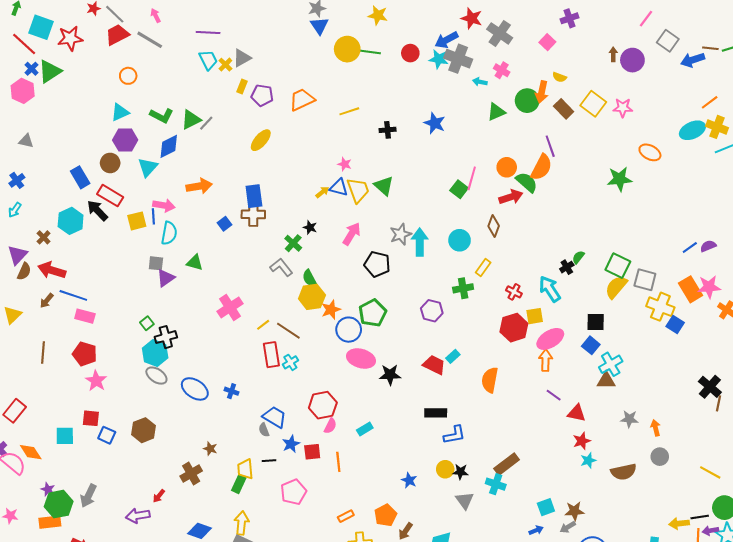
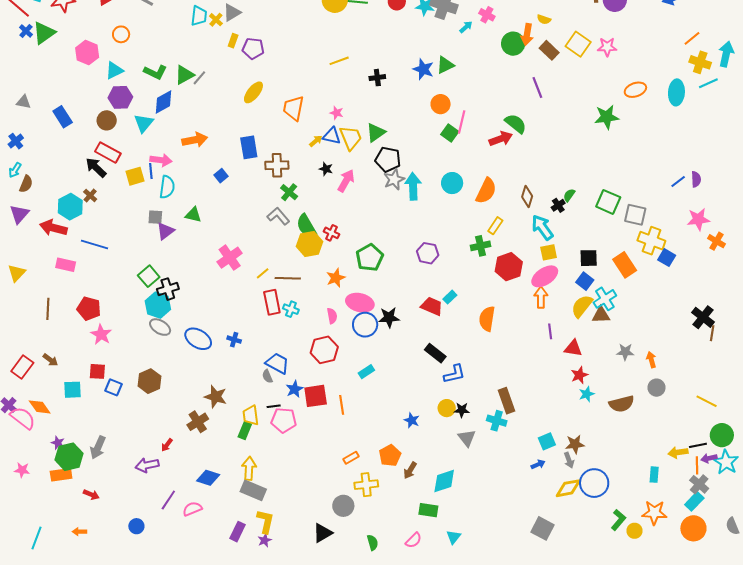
cyan trapezoid: (208, 60) -> (199, 16), turned 35
cyan arrow: (480, 82) -> (466, 27), turned 128
pink hexagon: (23, 91) -> (87, 53), moved
orange trapezoid: (302, 100) -> (294, 108), moved, turned -52
green triangle: (496, 112) -> (445, 65), moved
cyan ellipse: (692, 130) -> (676, 92), moved, turned -60
orange ellipse: (650, 152) -> (635, 90), turned -45
orange circle: (507, 167) -> (441, 104), moved
orange semicircle: (541, 167) -> (486, 191), moved
blue rectangle: (80, 177) -> (63, 117), moved
green triangle: (384, 186) -> (376, 133), turned 45
brown cross: (253, 214) -> (277, 165), moved
cyan hexagon: (71, 221) -> (70, 207), moved
brown diamond: (494, 226) -> (527, 196), moved
black star: (310, 227) -> (326, 169), moved
brown cross: (44, 237) -> (90, 196), moved
purple semicircle: (708, 246) -> (696, 179), turned 112
black pentagon: (377, 264) -> (388, 159), moved
yellow rectangle: (483, 267) -> (495, 226), moved
brown semicircle: (24, 271) -> (26, 184), moved
green semicircle: (309, 278) -> (306, 226), size x1.4
yellow semicircle: (616, 287) -> (582, 306), moved
green cross: (463, 288) -> (481, 246), moved
orange rectangle: (690, 289) -> (625, 265), moved
red cross: (514, 292) -> (331, 233), moved
blue line: (73, 295) -> (94, 245), moved
brown arrow: (47, 301) -> (50, 360), moved, turned -91
orange star: (331, 310) -> (336, 278), moved
pink rectangle: (85, 316) -> (66, 265), moved
yellow square: (535, 316) -> (549, 252), moved
green square: (147, 323) -> (149, 276), size x1.5
blue circle: (349, 330) -> (365, 325), moved
brown line: (288, 331) -> (288, 278), turned -30
cyan cross: (290, 362) -> (291, 309), turned -35
purple line: (554, 395) -> (550, 331), turned 49
black rectangle: (436, 413) -> (435, 353), turned 40
pink semicircle: (330, 426) -> (332, 316), moved, turned -35
brown star: (210, 449) -> (216, 397), size x1.6
red square: (312, 452) -> (316, 396), size x1.4
brown rectangle: (507, 464) -> (507, 401), turned -70
pink pentagon: (294, 492) -> (284, 420), moved, turned 30
gray arrow: (568, 527) -> (569, 460), turned -77

